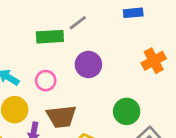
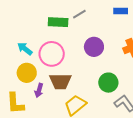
purple circle: (88, 64) -> (94, 47), moved
pink circle: (46, 81) -> (52, 54), size x1.6

